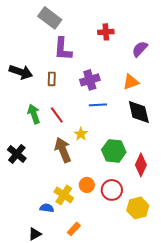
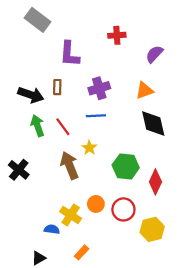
gray rectangle: (50, 18) -> (37, 20), moved
black arrow: (21, 72) -> (31, 95), moved
blue line: (98, 105) -> (96, 116), moved

